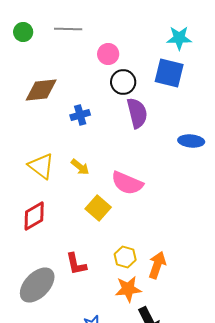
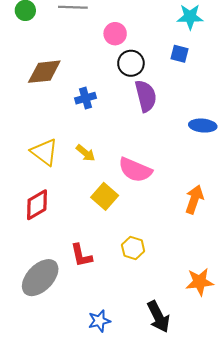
blue square: (169, 73) -> (180, 54), size x0.6
orange arrow: (157, 265) -> (194, 199), moved
orange star: (128, 289) -> (200, 282), moved

